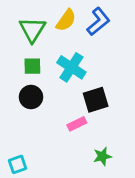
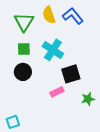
yellow semicircle: (66, 20) -> (49, 15), turned 126
blue L-shape: (98, 22) -> (73, 16), turned -90
green star: (102, 156) -> (88, 99), moved

